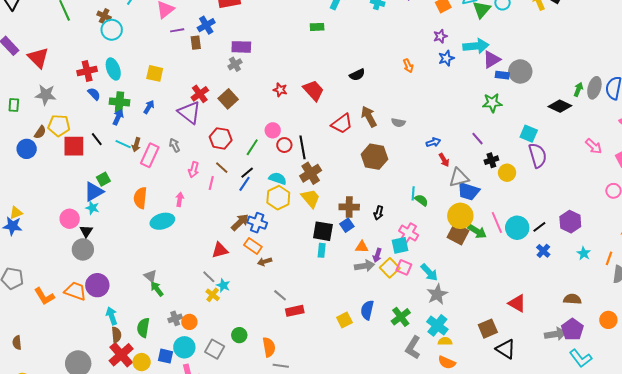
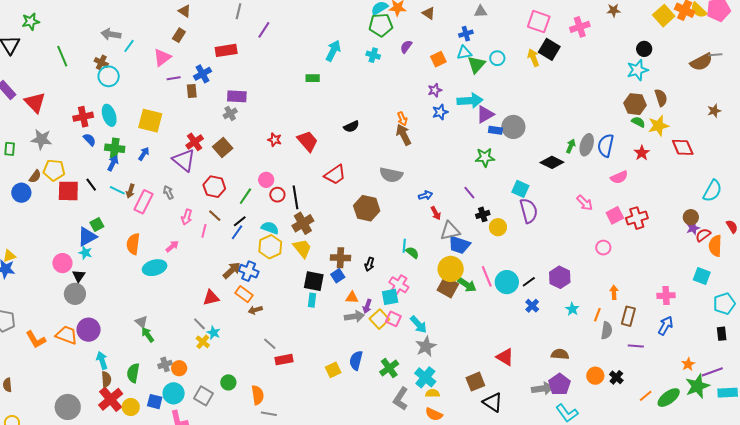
yellow square: (155, 73) -> (150, 121), size x1.4
brown arrow: (369, 117) -> (403, 135), moved
gray semicircle: (398, 122) -> (391, 175), size x1.6
pink arrow: (180, 199) -> (172, 246), turned 40

